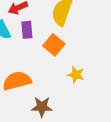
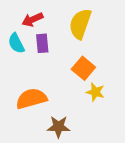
orange square: (54, 45) -> (83, 68), moved

